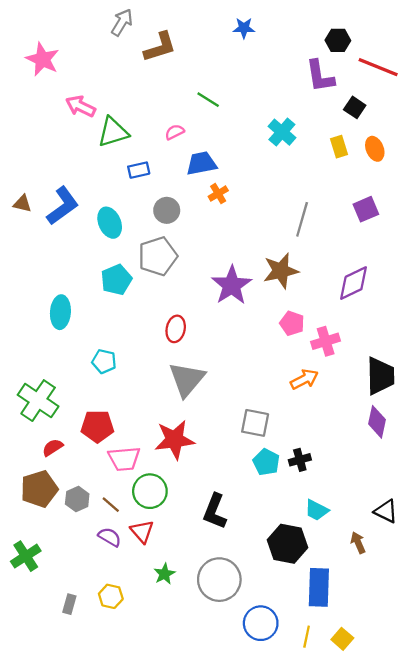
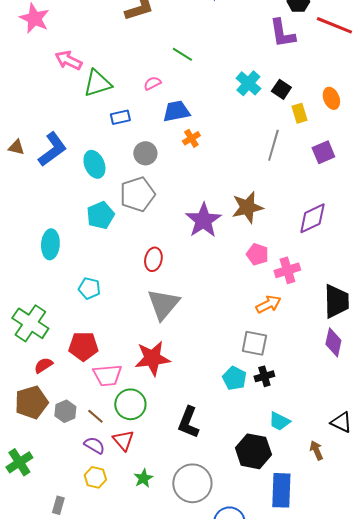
black square: (355, 107) -> (281, 89), moved
yellow rectangle: (339, 147) -> (299, 113), moved
gray line: (302, 219) -> (273, 145), moved
gray square: (255, 423) -> (254, 343), moved
yellow hexagon: (111, 596) -> (95, 477), moved

